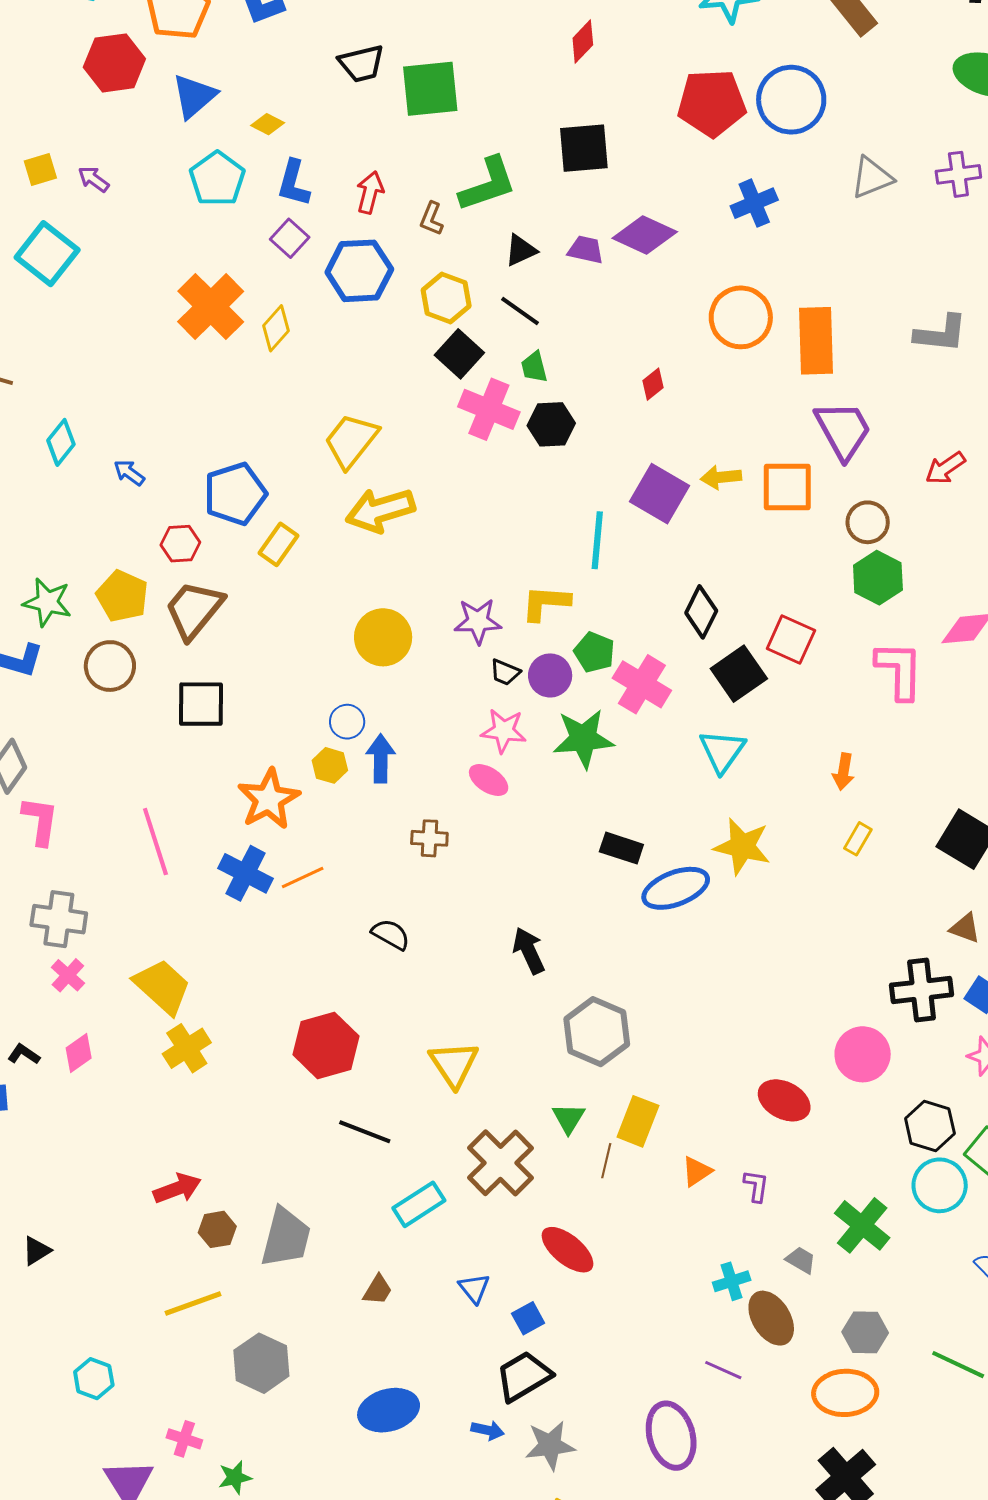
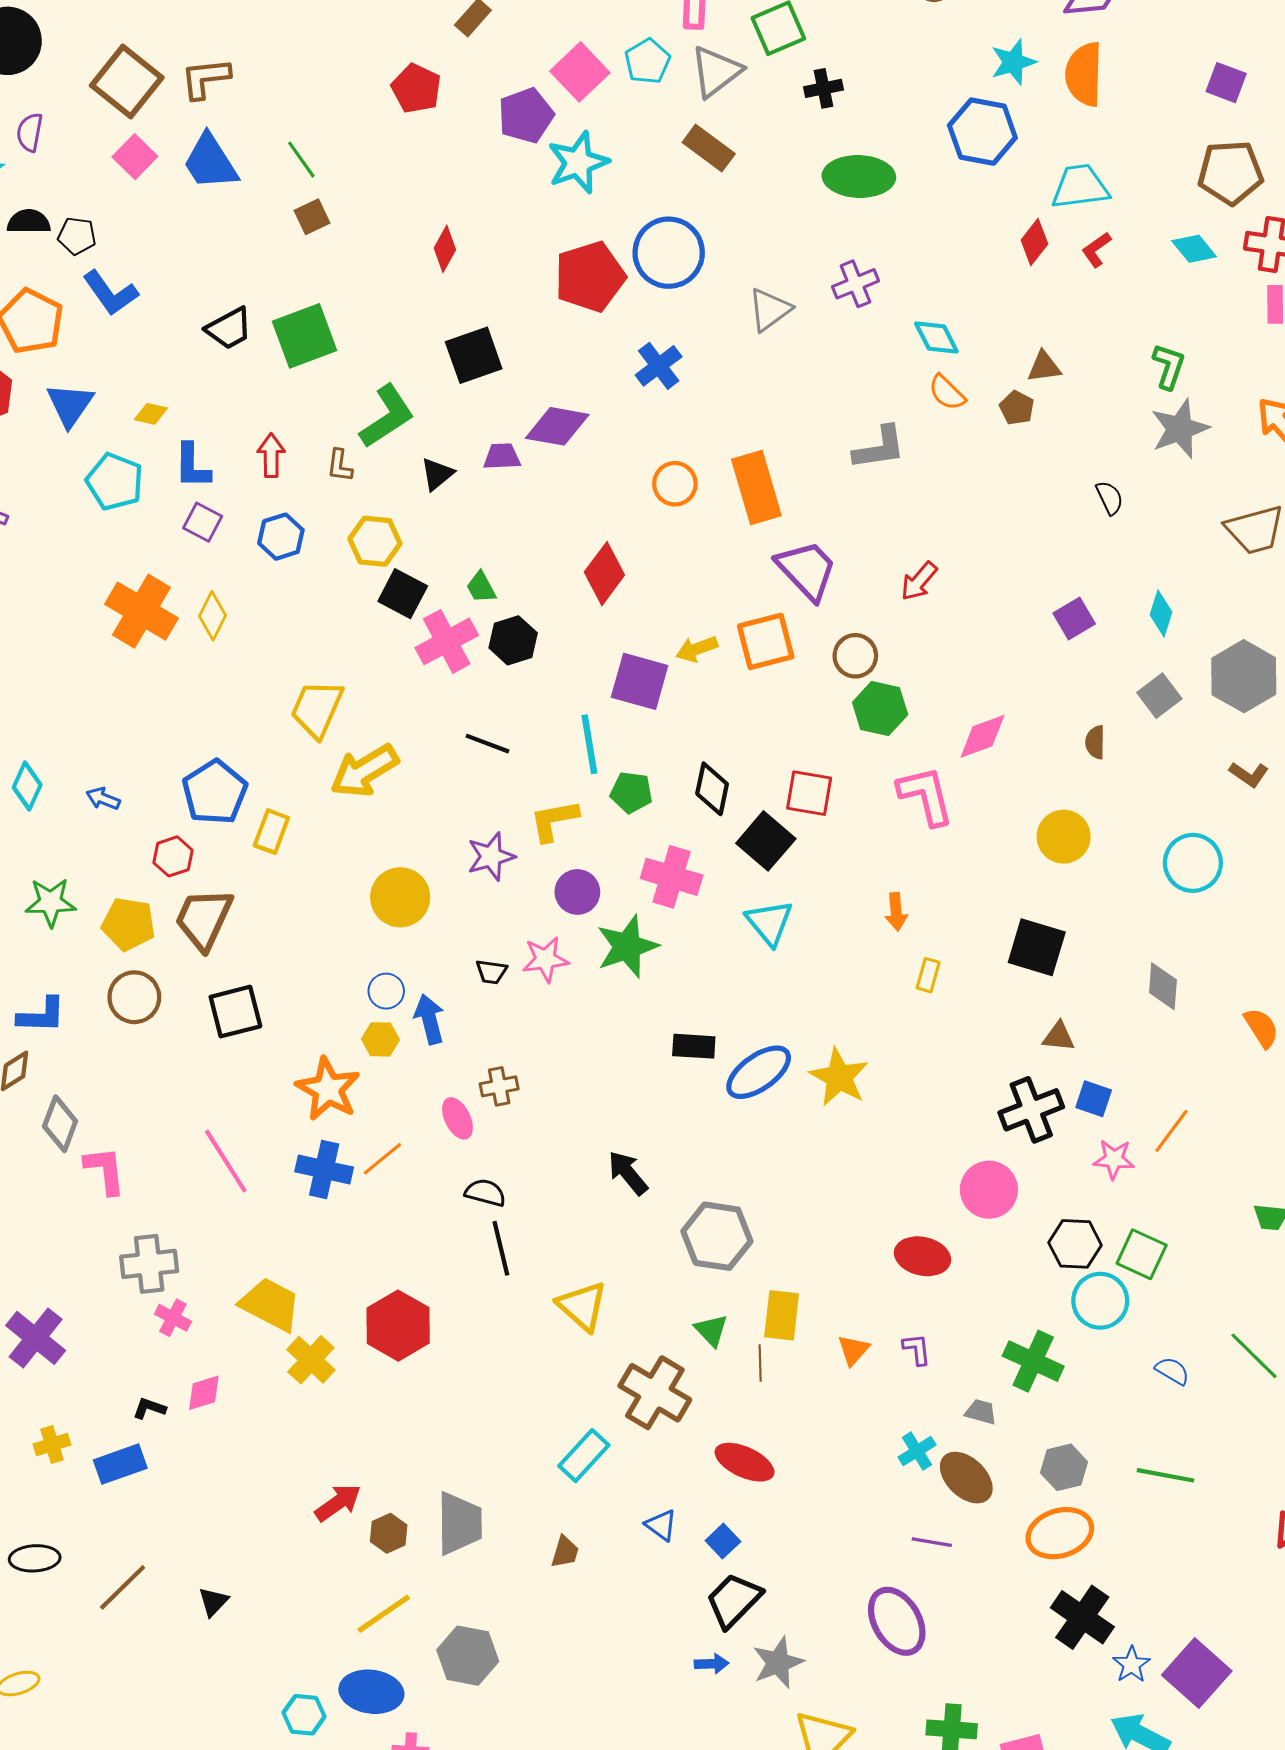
blue hexagon: (359, 271) -> (281, 537), size x0.7
black line: (520, 311) -> (488, 744), moved
orange circle: (741, 317) -> (675, 484), size x0.7
red diamond: (653, 384) -> (604, 574), size x1.8
pink cross: (489, 409) -> (447, 641), turned -36
green star: (47, 602) -> (51, 902), moved
green pentagon: (594, 652) -> (631, 792), moved
black trapezoid: (505, 672) -> (491, 972), moved
pink ellipse: (489, 780) -> (457, 1118), moved, turned 45
yellow star: (742, 846) -> (839, 1077), moved, turned 30
red hexagon: (326, 1045) -> (398, 1326), moved
pink diamond: (79, 1053) -> (204, 1393), turned 33
black line: (365, 1132) -> (501, 1248), moved, turned 70
blue ellipse: (389, 1410) -> (371, 1692), moved, turned 38

